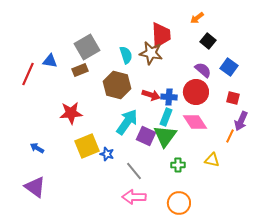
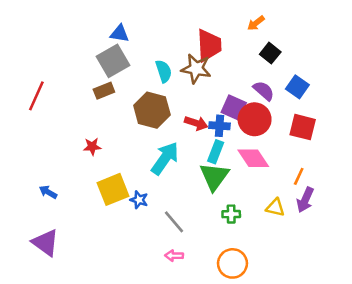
blue triangle: (50, 61) -> (119, 34), moved
red square: (233, 98) -> (303, 127), size x1.5
red star: (71, 113) -> (92, 147), size x0.6
purple arrow: (241, 121) -> (305, 200), moved
purple square: (146, 136) -> (234, 108), moved
pink arrow: (134, 197) -> (174, 256), size x0.6

